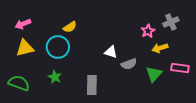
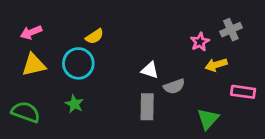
green triangle: (154, 74) -> (208, 119), moved
gray rectangle: (92, 85) -> (147, 107), moved

